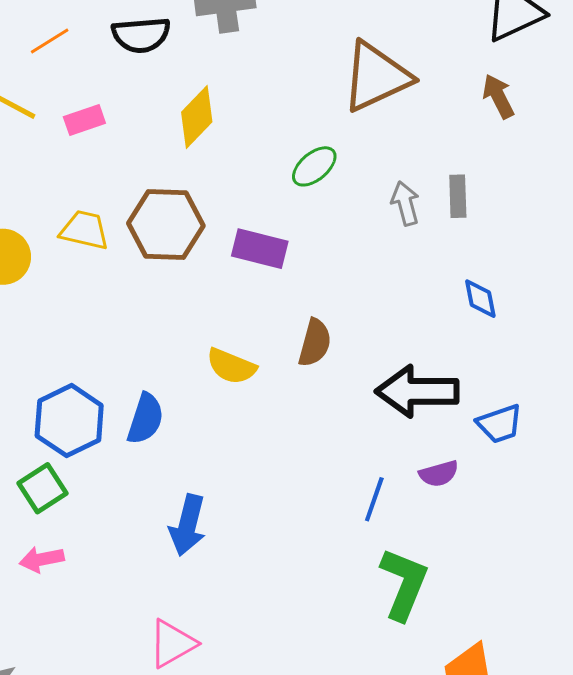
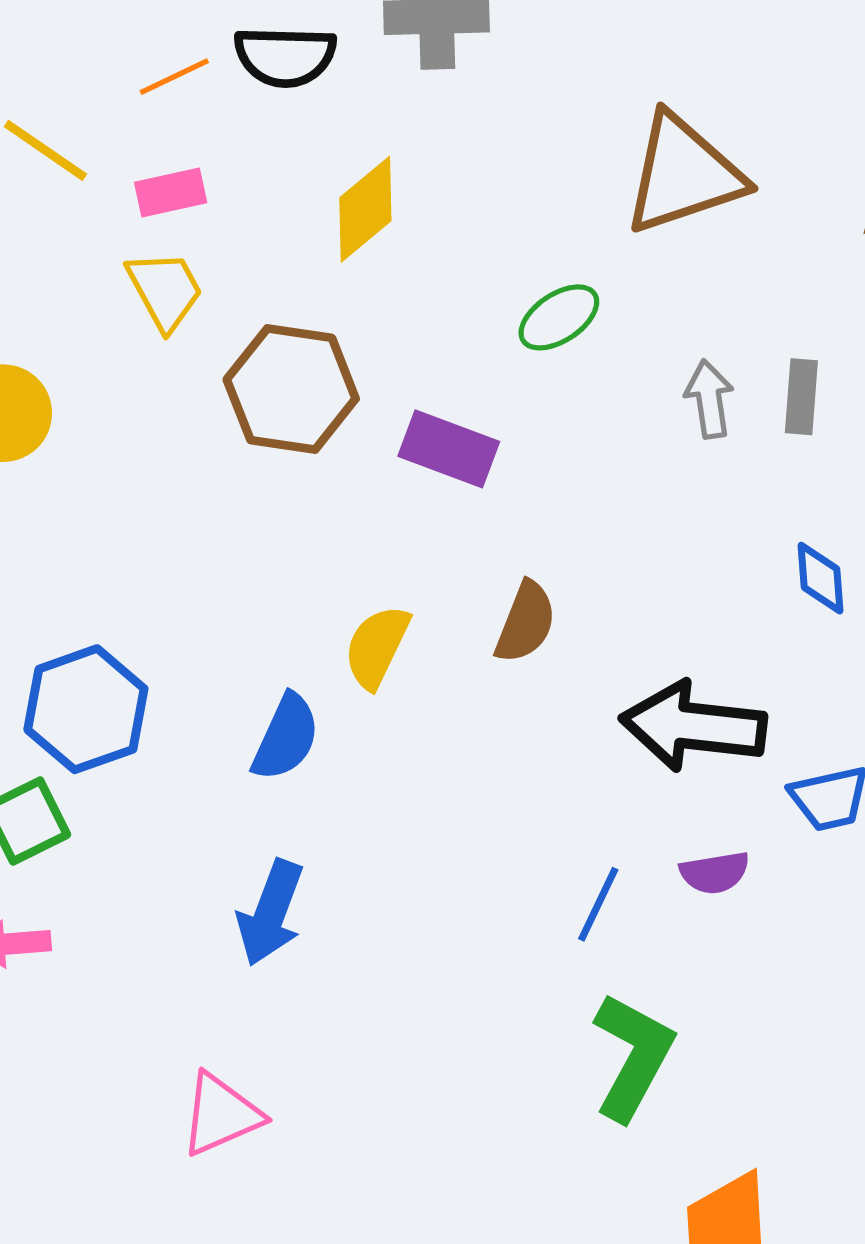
orange line: (50, 41) -> (174, 77), moved
yellow trapezoid: (84, 230) -> (165, 290), moved, turned 42
yellow semicircle: (231, 366) -> (377, 647), turned 87
blue semicircle: (145, 419) -> (286, 737), moved

